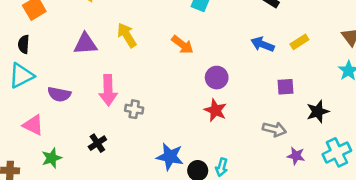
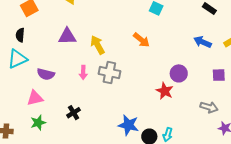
yellow arrow: (127, 35) -> (97, 45), moved
purple circle: (217, 78) -> (179, 73), moved
pink arrow: (108, 90) -> (83, 72), size x0.6
gray cross: (134, 109) -> (109, 73), moved, size x1.5
pink triangle: (33, 125) -> (35, 98), moved, turned -42

